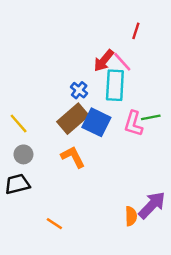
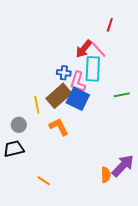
blue cross: (79, 90) -> (64, 73), turned -32
yellow line: (19, 124) -> (37, 105), moved, turned 30
pink L-shape: (133, 124) -> (78, 82), moved

